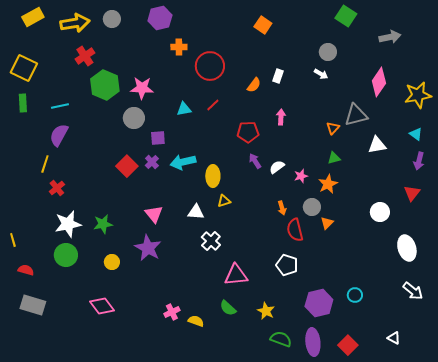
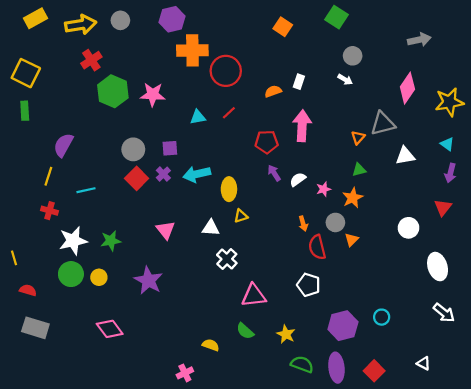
green square: (346, 16) -> (336, 17), moved
orange cross: (179, 47) -> (192, 50), size x1.8
orange semicircle: (254, 85) -> (273, 91), turned -147
cyan line: (60, 106) -> (86, 190), moved
pink arrow: (281, 117) -> (302, 126), size x1.8
gray circle: (134, 118) -> (133, 149), moved
red cross: (57, 188) -> (49, 211), moved, turned -35
purple star: (148, 248) -> (148, 280), moved
yellow circle: (112, 262) -> (99, 277), moved
pink cross: (172, 312) -> (185, 373), moved

